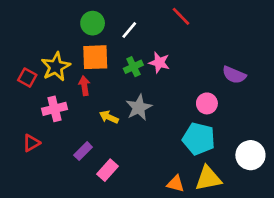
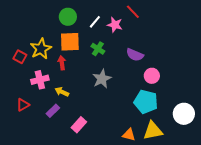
pink star: (159, 63) -> (115, 25), moved
green cross: (133, 67) -> (98, 49), turned -32
purple semicircle: (234, 75) -> (135, 55), moved
yellow arrow: (109, 117) -> (62, 92), moved
purple rectangle: (83, 151) -> (53, 111), moved

